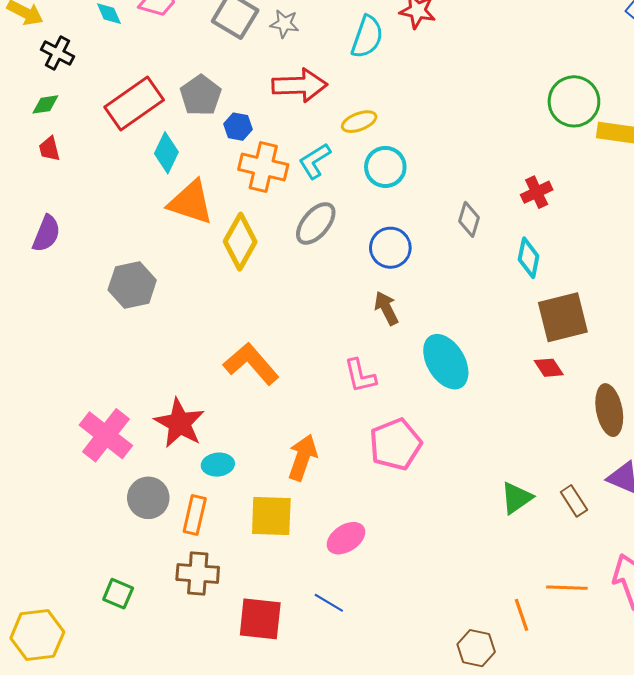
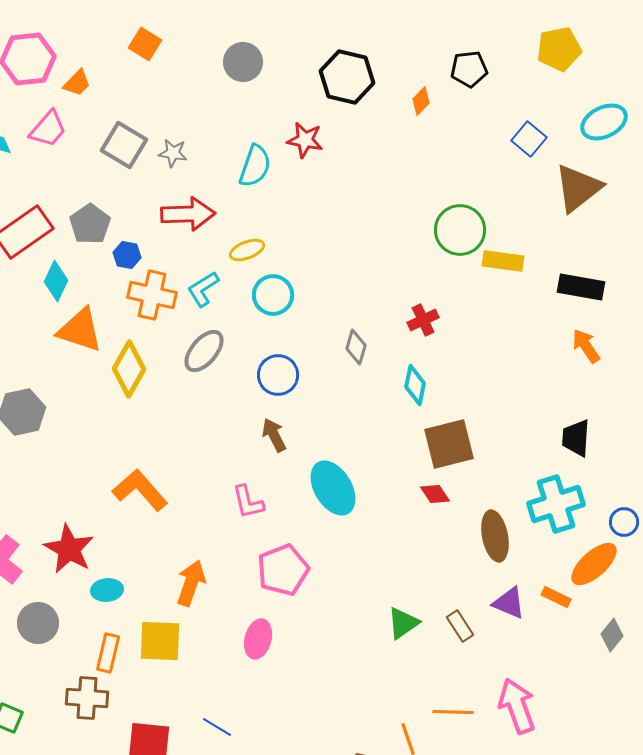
orange rectangle: (195, 515) -> (108, 653), moved
pink ellipse: (346, 538) -> (258, 639), moved, turned -42

